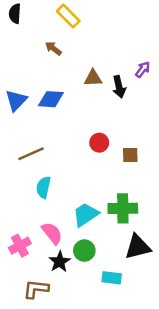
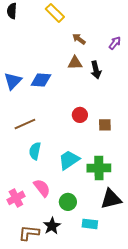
brown arrow: (53, 48) -> (79, 39), moved
purple arrow: (143, 69) -> (115, 43), moved
cyan trapezoid: (86, 215) -> (69, 160), moved
black star: (60, 262) -> (52, 226), moved

